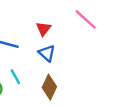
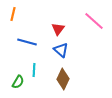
cyan line: (15, 77) -> (34, 70), turned 32

